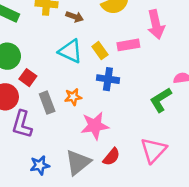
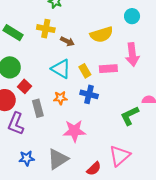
orange star: (73, 97) -> (60, 98), moved
red semicircle: (111, 157) -> (94, 169), moved

